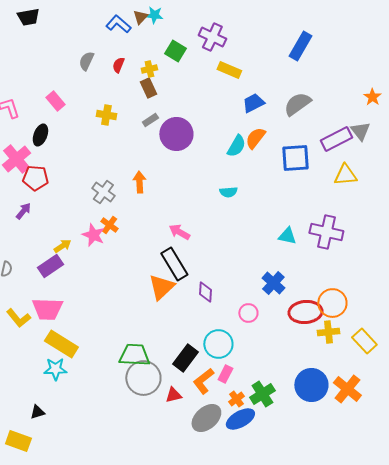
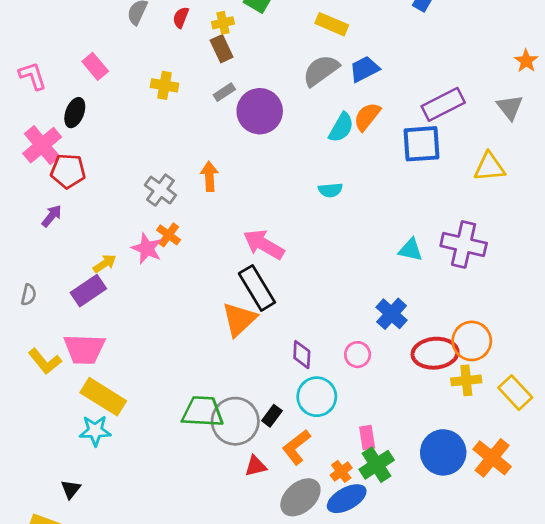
gray semicircle: (297, 104) -> (321, 70), moved
purple rectangle: (336, 139) -> (443, 104), moved
pink arrow: (179, 232) -> (264, 244), size x1.4
purple diamond: (205, 292) -> (302, 355), moved
black rectangle: (185, 358) -> (272, 416), size x0.6
pink rectangle: (225, 374) -> (367, 437), moved, turned -36
gray circle: (143, 378) -> (235, 421), moved
black triangle: (37, 412) -> (71, 489), turned -35

